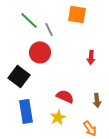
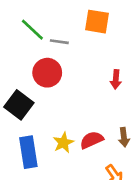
gray line: (49, 29) -> (59, 42), turned -56
red semicircle: (65, 96) -> (92, 140), moved, turned -48
yellow star: (58, 117) -> (63, 143), moved

